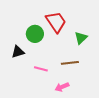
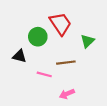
black triangle: (18, 52) -> (19, 56), turned 32
brown line: (70, 63) -> (66, 63), moved

